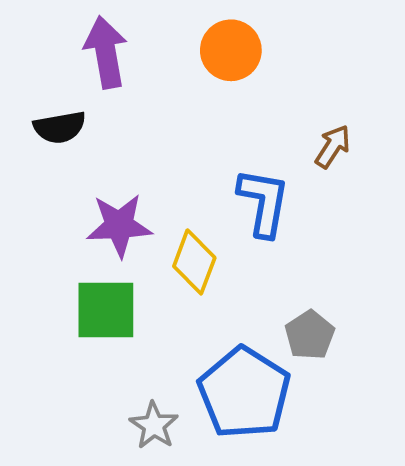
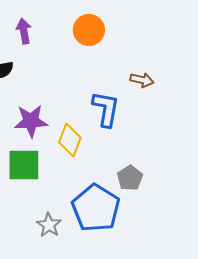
purple arrow: (106, 52) -> (24, 31), size x0.7
brown arrow: (333, 146) -> (142, 80), turned 70

